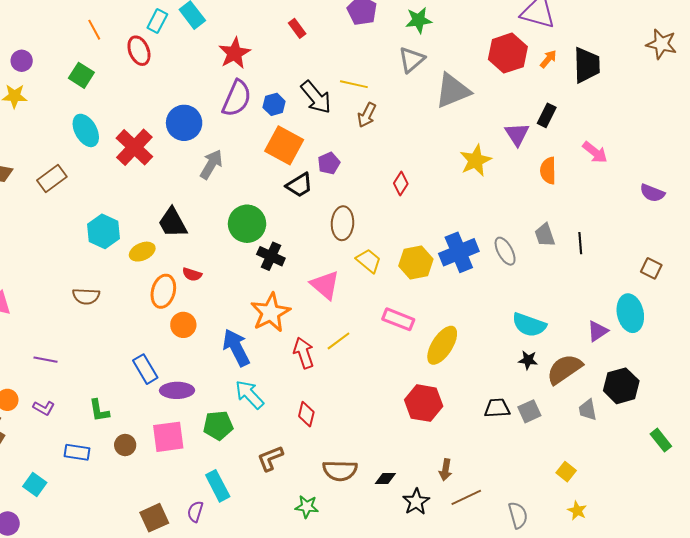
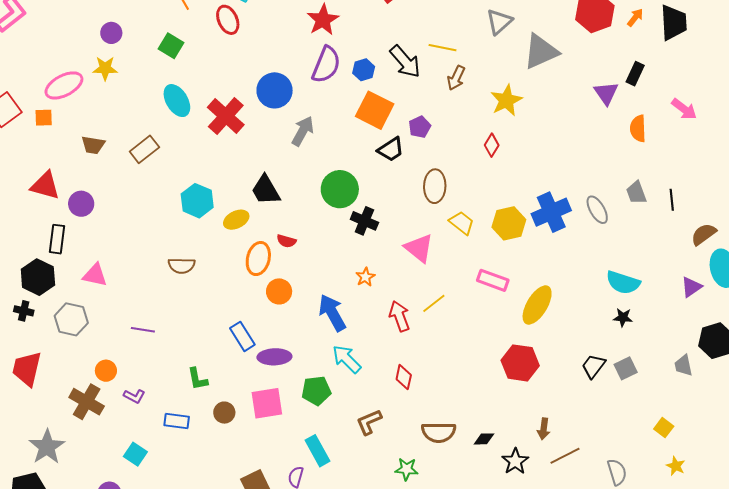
yellow star: (476, 160) -> (506, 100), moved
orange star: (270, 313) -> (365, 277), size x0.5
brown semicircle: (564, 369) -> (704, 234), moved, size x0.7
purple L-shape: (44, 408) -> (134, 396), moved
black trapezoid: (497, 408) -> (593, 366), turned -48

